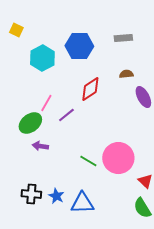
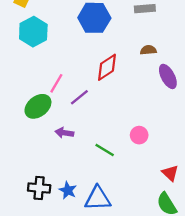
cyan hexagon: (42, 58) -> (33, 32), moved
purple arrow: (40, 146) -> (64, 133), moved
pink circle: (118, 158) -> (139, 135), moved, size x0.5

